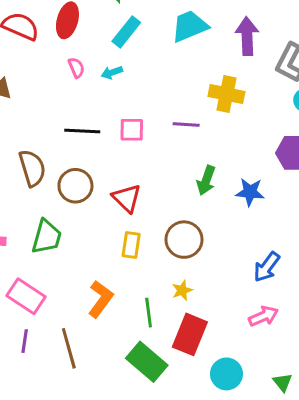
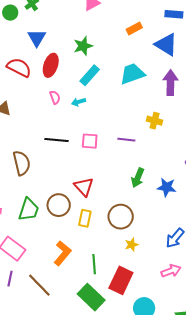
yellow cross: (226, 94) -> (155, 121), size x0.7
brown circle: (75, 186) -> (59, 205), moved
yellow star: (182, 290) -> (132, 245), moved
brown line: (69, 348) -> (39, 285), turned -32

